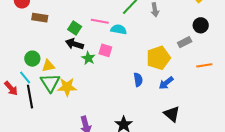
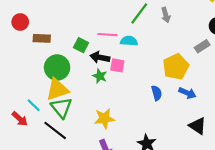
black arrow: (74, 44) -> (100, 57), moved
green circle: (32, 59) -> (57, 68), moved, size x1.5
yellow triangle: (48, 66) -> (57, 89), size x1.6
blue arrow: (166, 83) -> (187, 93), turned -112
yellow star: (67, 87) -> (104, 118), moved
black line: (30, 97) -> (55, 130), moved, turned -35

